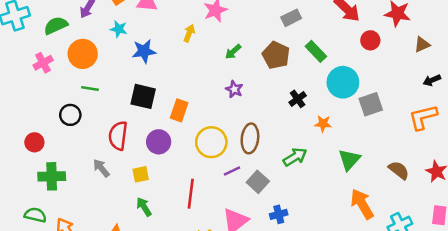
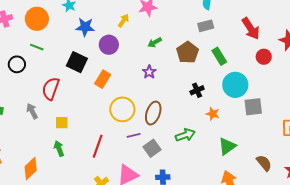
purple circle: (159, 142) -> (109, 45), moved

